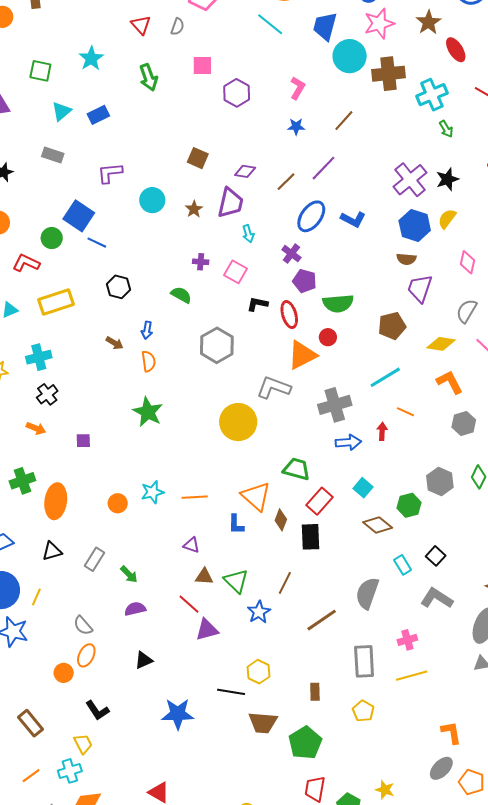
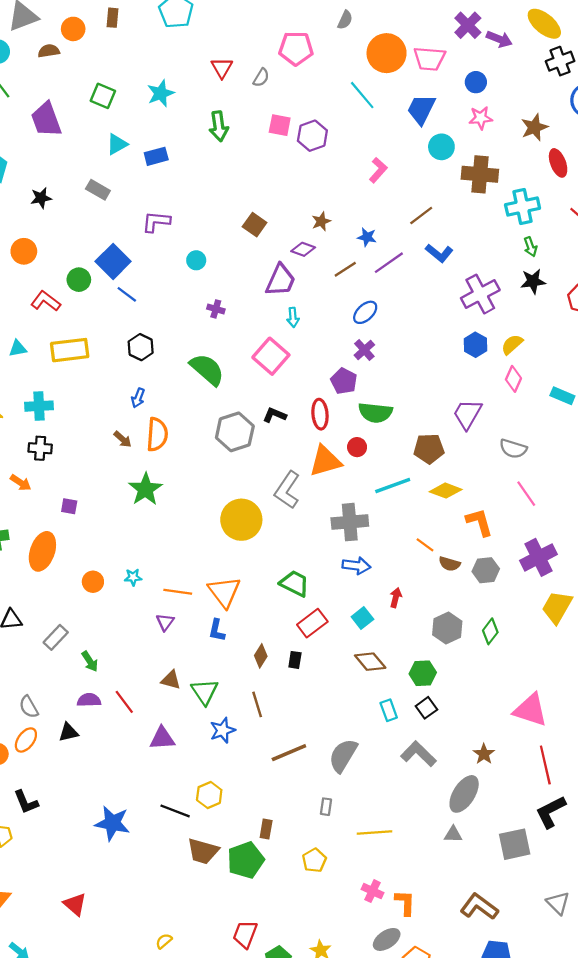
pink star: (379, 23) -> (481, 118), size x0.7
cyan circle: (350, 56) -> (441, 147), size x0.7
purple hexagon: (237, 93) -> (312, 136), moved
blue star: (296, 127) -> (367, 237), moved
black star: (447, 179) -> (533, 281), moved
cyan circle: (152, 200) -> (196, 260), size x0.7
brown star: (194, 209) -> (321, 221), moved
blue ellipse: (311, 216) -> (365, 312), size x0.7
blue L-shape: (353, 219) -> (439, 253), moved
blue hexagon: (415, 225) -> (475, 345), size x0.7
purple cross: (291, 254) -> (364, 350), moved
brown semicircle: (406, 259) -> (450, 564), moved
purple cross: (201, 262) -> (216, 309), moved
pink diamond: (468, 262) -> (513, 379), moved
pink square: (235, 272) -> (271, 356), size x1.4
green semicircle: (181, 295) -> (207, 369), size x1.6
black L-shape: (257, 304) -> (275, 415), moved
gray semicircle: (467, 311) -> (513, 449), turned -115
blue arrow: (147, 330) -> (138, 398), moved
brown arrow: (115, 343) -> (123, 439), moved
yellow diamond: (441, 344) -> (446, 491), moved
orange semicircle: (149, 361) -> (157, 434), size x1.4
cyan line: (385, 377) -> (393, 486), moved
gray L-shape: (274, 388) -> (287, 490), turned -88
black cross: (47, 394) -> (40, 448), turned 30
red arrow: (382, 431) -> (396, 598), moved
cyan star: (152, 492) -> (133, 577), size x0.7
orange triangle: (256, 496) -> (224, 592), moved
orange ellipse: (56, 501) -> (42, 551), moved
green hexagon: (409, 505) -> (423, 673), moved
brown diamond: (281, 520) -> (261, 656), moved
black rectangle: (311, 537) -> (295, 660), size x0.6
purple triangle: (191, 545) -> (165, 622), moved, turned 36
brown line: (285, 583) -> (257, 704), turned -55
gray semicircle: (367, 593) -> (343, 755), moved
red line: (189, 604) -> (124, 702), moved
pink cross: (407, 640) -> (373, 891), moved, turned 30
black triangle: (144, 660) -> (68, 732), moved
gray rectangle: (364, 661) -> (326, 807), size x0.5
green pentagon: (305, 743) -> (246, 860), moved

